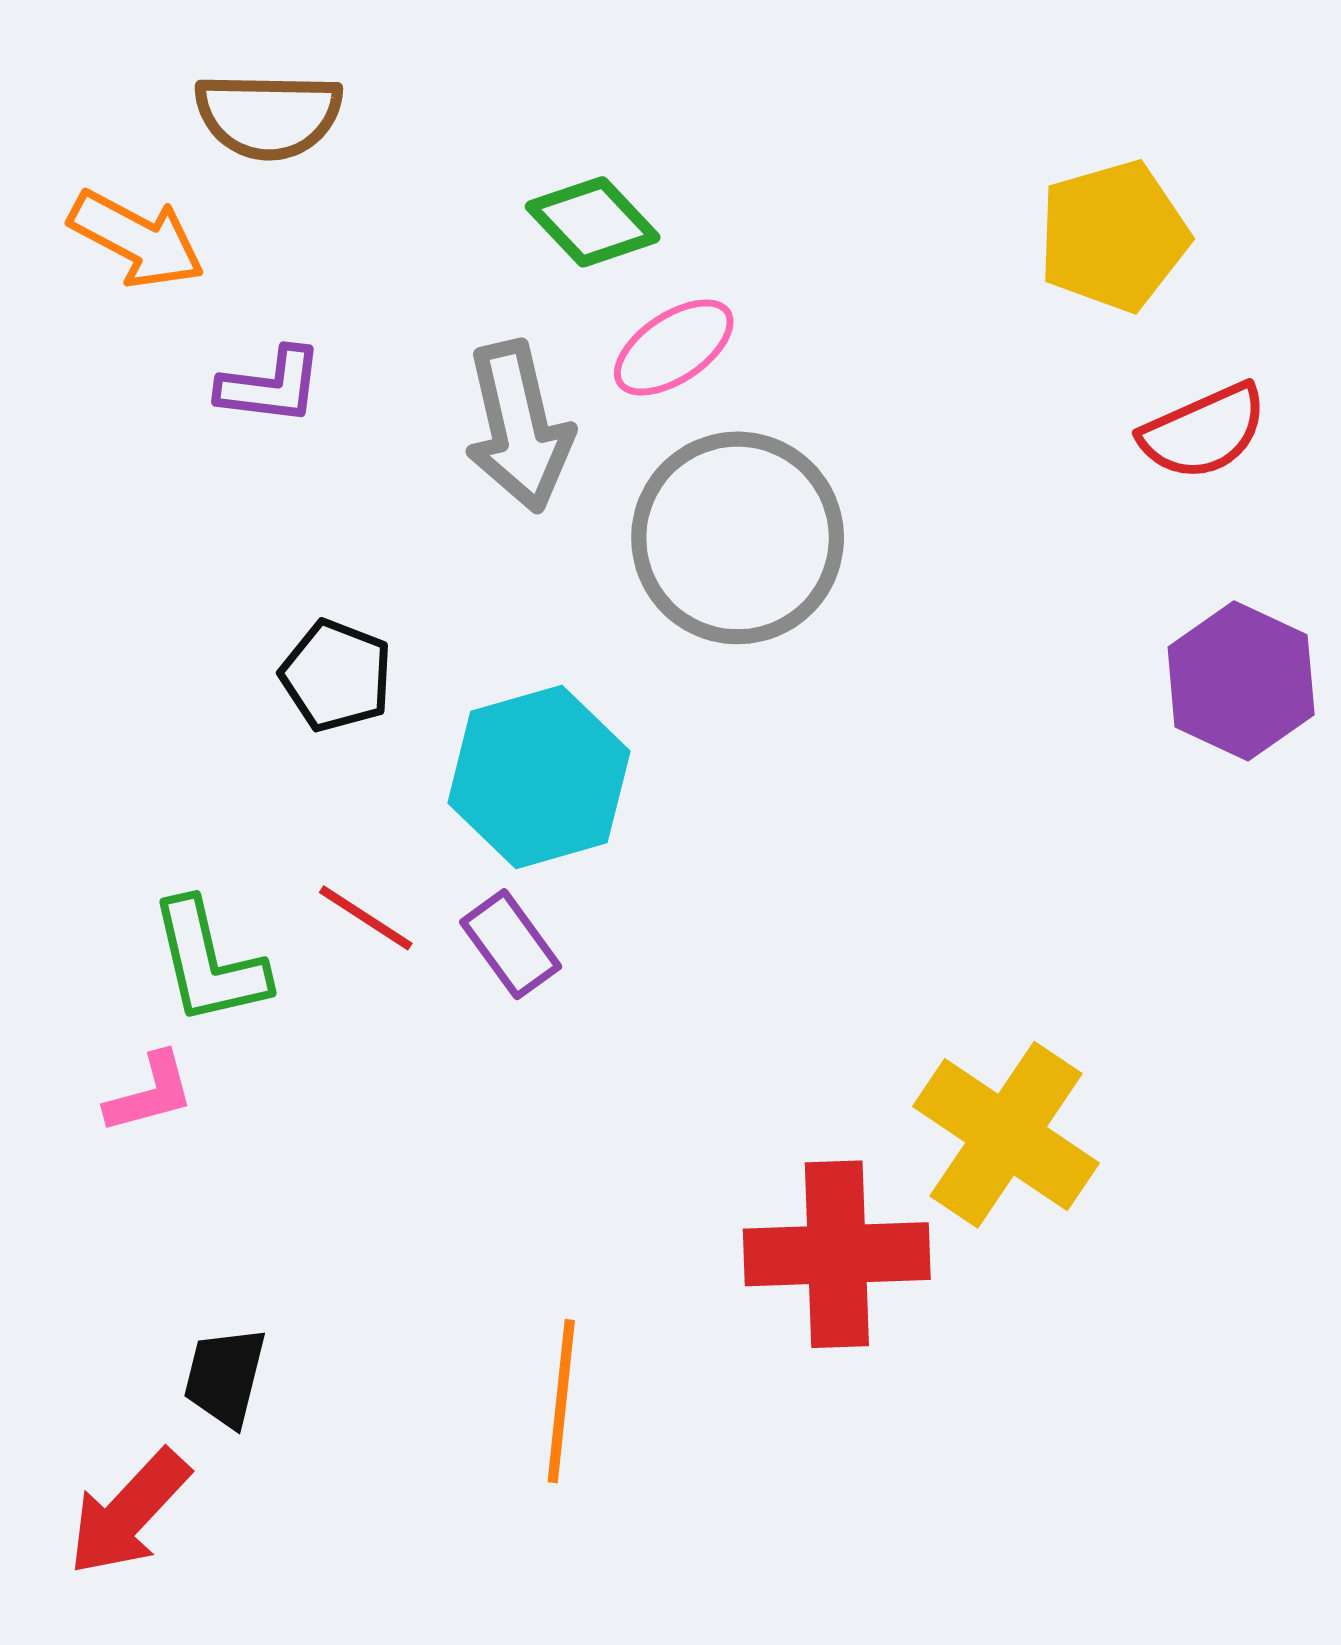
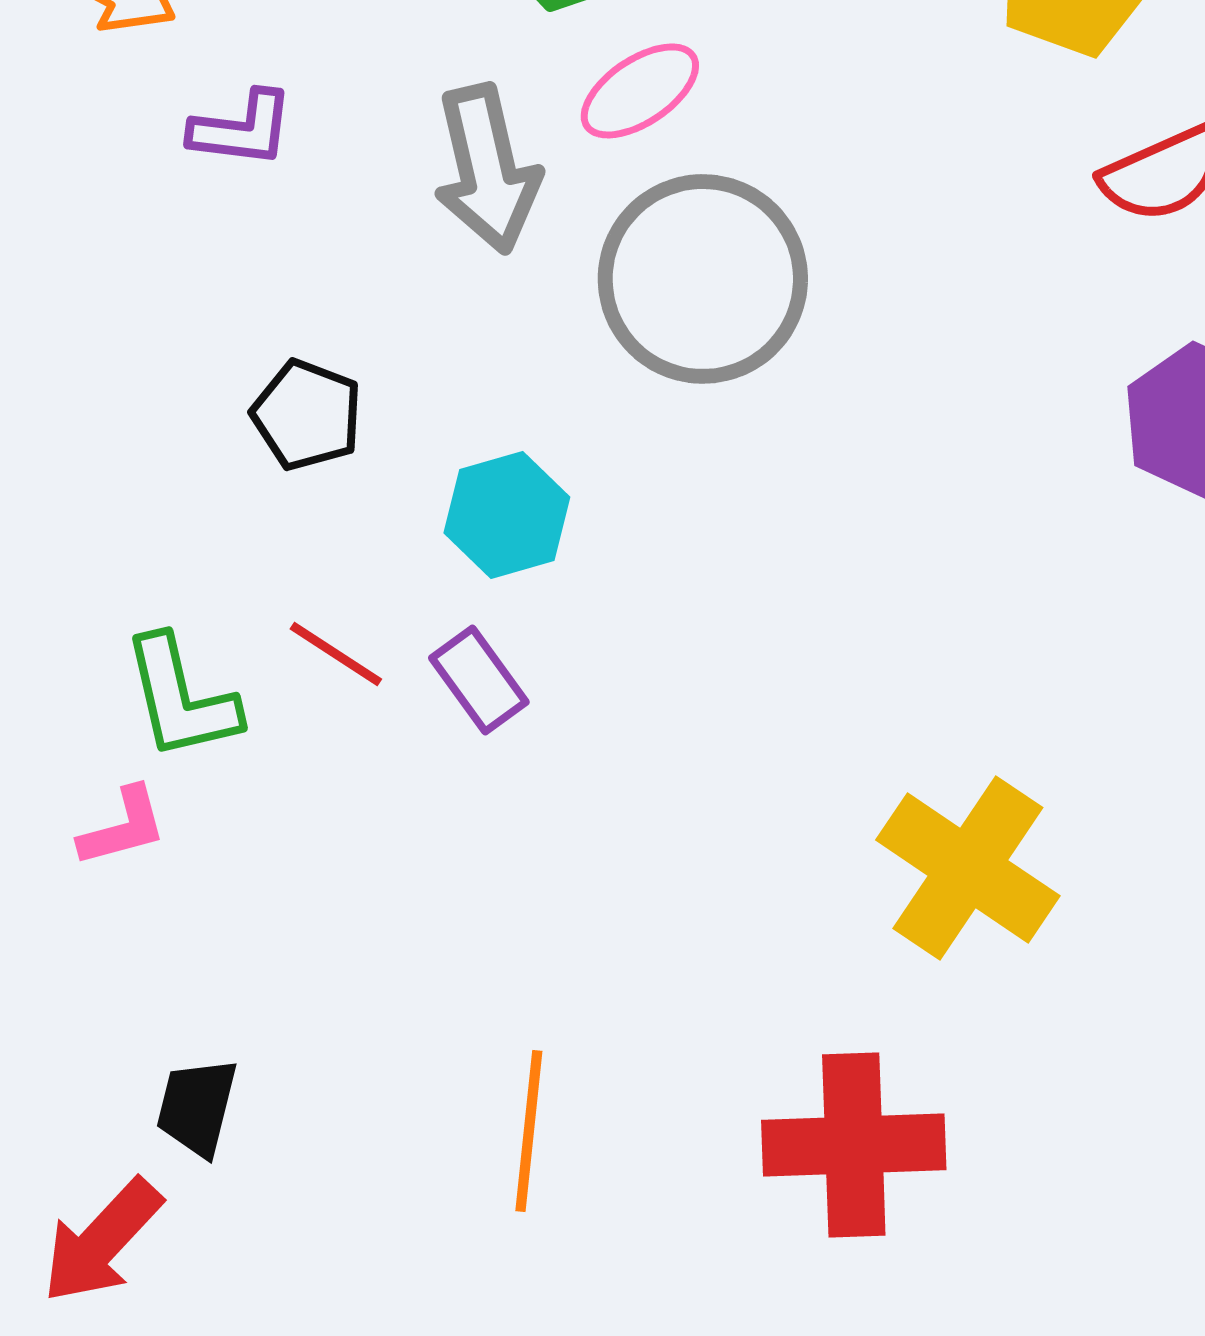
cyan hexagon: (539, 777) -> (507, 515), size x0.7
red cross: (837, 1254) -> (854, 1145), moved

